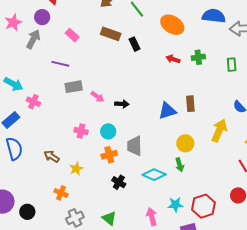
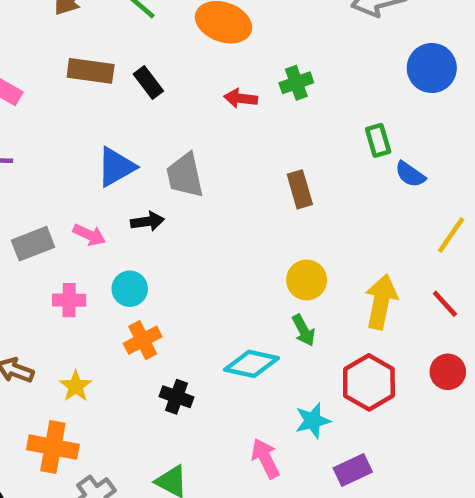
green rectangle: (232, 65) -> (378, 140), moved
gray rectangle: (74, 87) -> (33, 244), moved
pink arrow: (97, 97) -> (89, 235), moved
blue triangle: (167, 111) -> (116, 167), moved
yellow arrow: (219, 131) -> (381, 302), moved
gray trapezoid: (135, 146) -> (185, 175), moved
orange cross: (61, 193) -> (53, 447), size x1.5
red hexagon: (203, 206) -> (369, 382), moved

